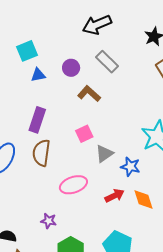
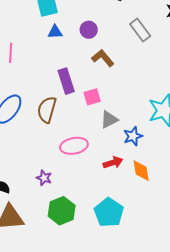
gray rectangle: (107, 62) -> (140, 30), moved
purple rectangle: (37, 120) -> (66, 81), moved, turned -45
blue star: (130, 167) -> (133, 136), turned 30

